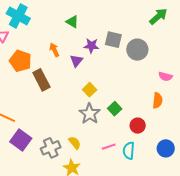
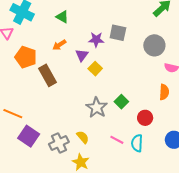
green triangle: (72, 22) -> (62, 17), moved
orange arrow: (54, 50) -> (59, 45), turned -96
gray circle: (137, 50) -> (154, 45), moved
yellow square: (90, 90) -> (95, 69), moved
pink line: (109, 147) -> (117, 140), turned 48

